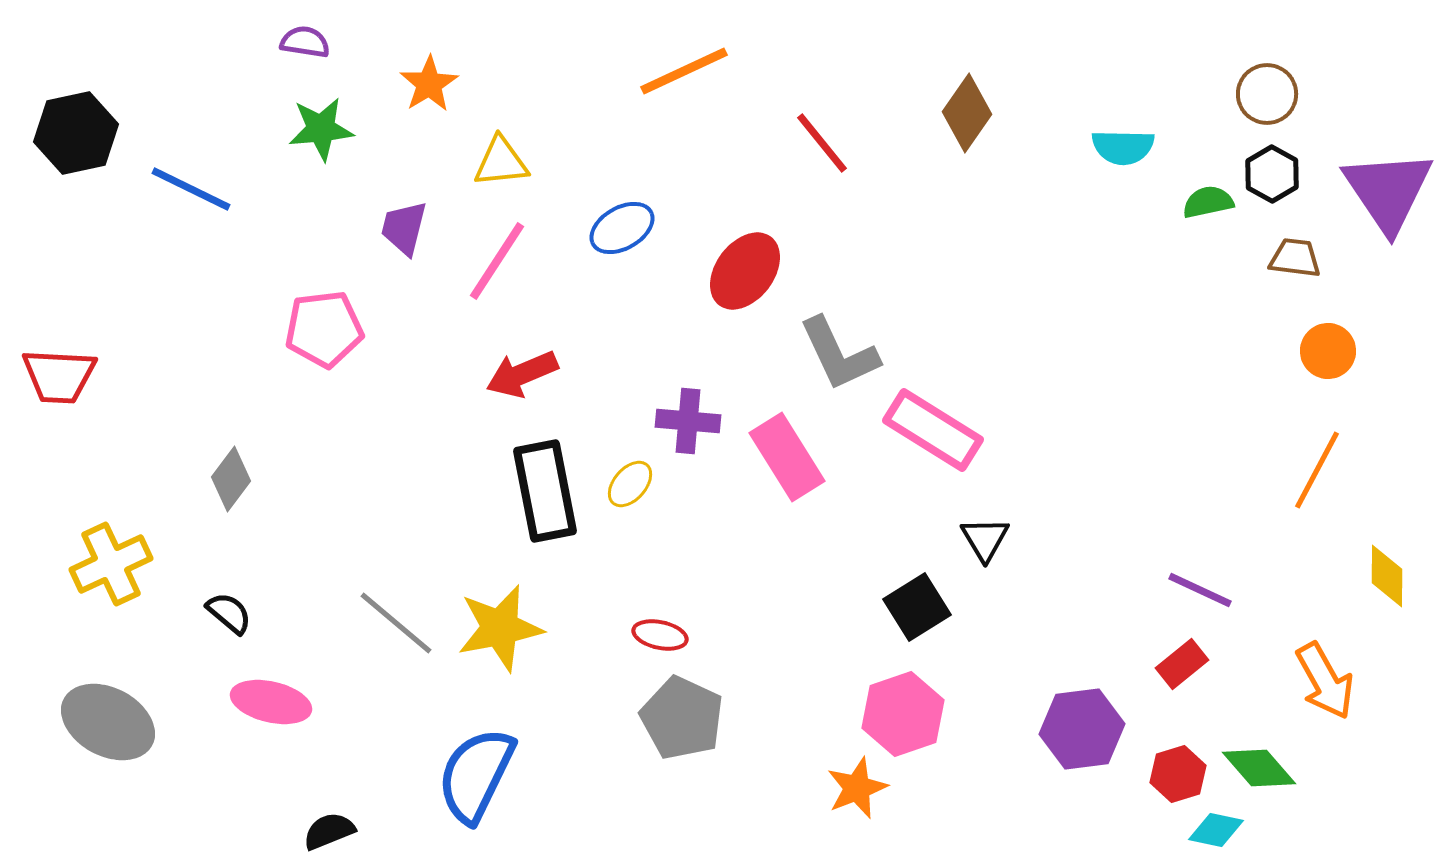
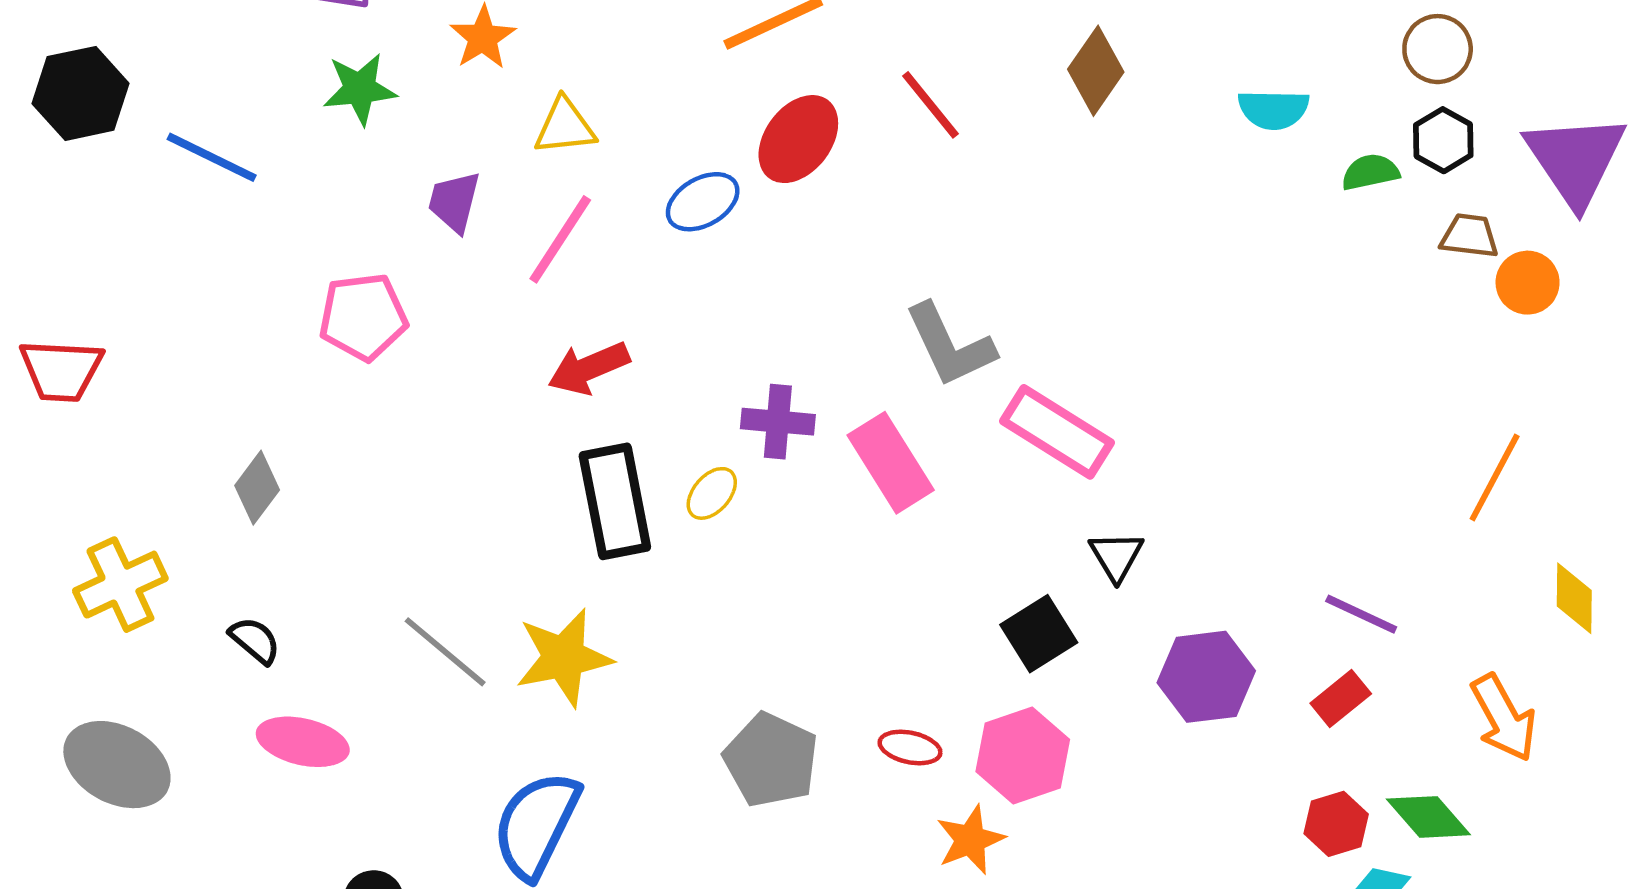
red ellipse: (745, 271) -> (798, 139), moved
orange circle: (1328, 351) -> (1528, 283), moved
red ellipse: (660, 635) -> (910, 747), moved
purple hexagon: (1082, 729) -> (1206, 677), moved

